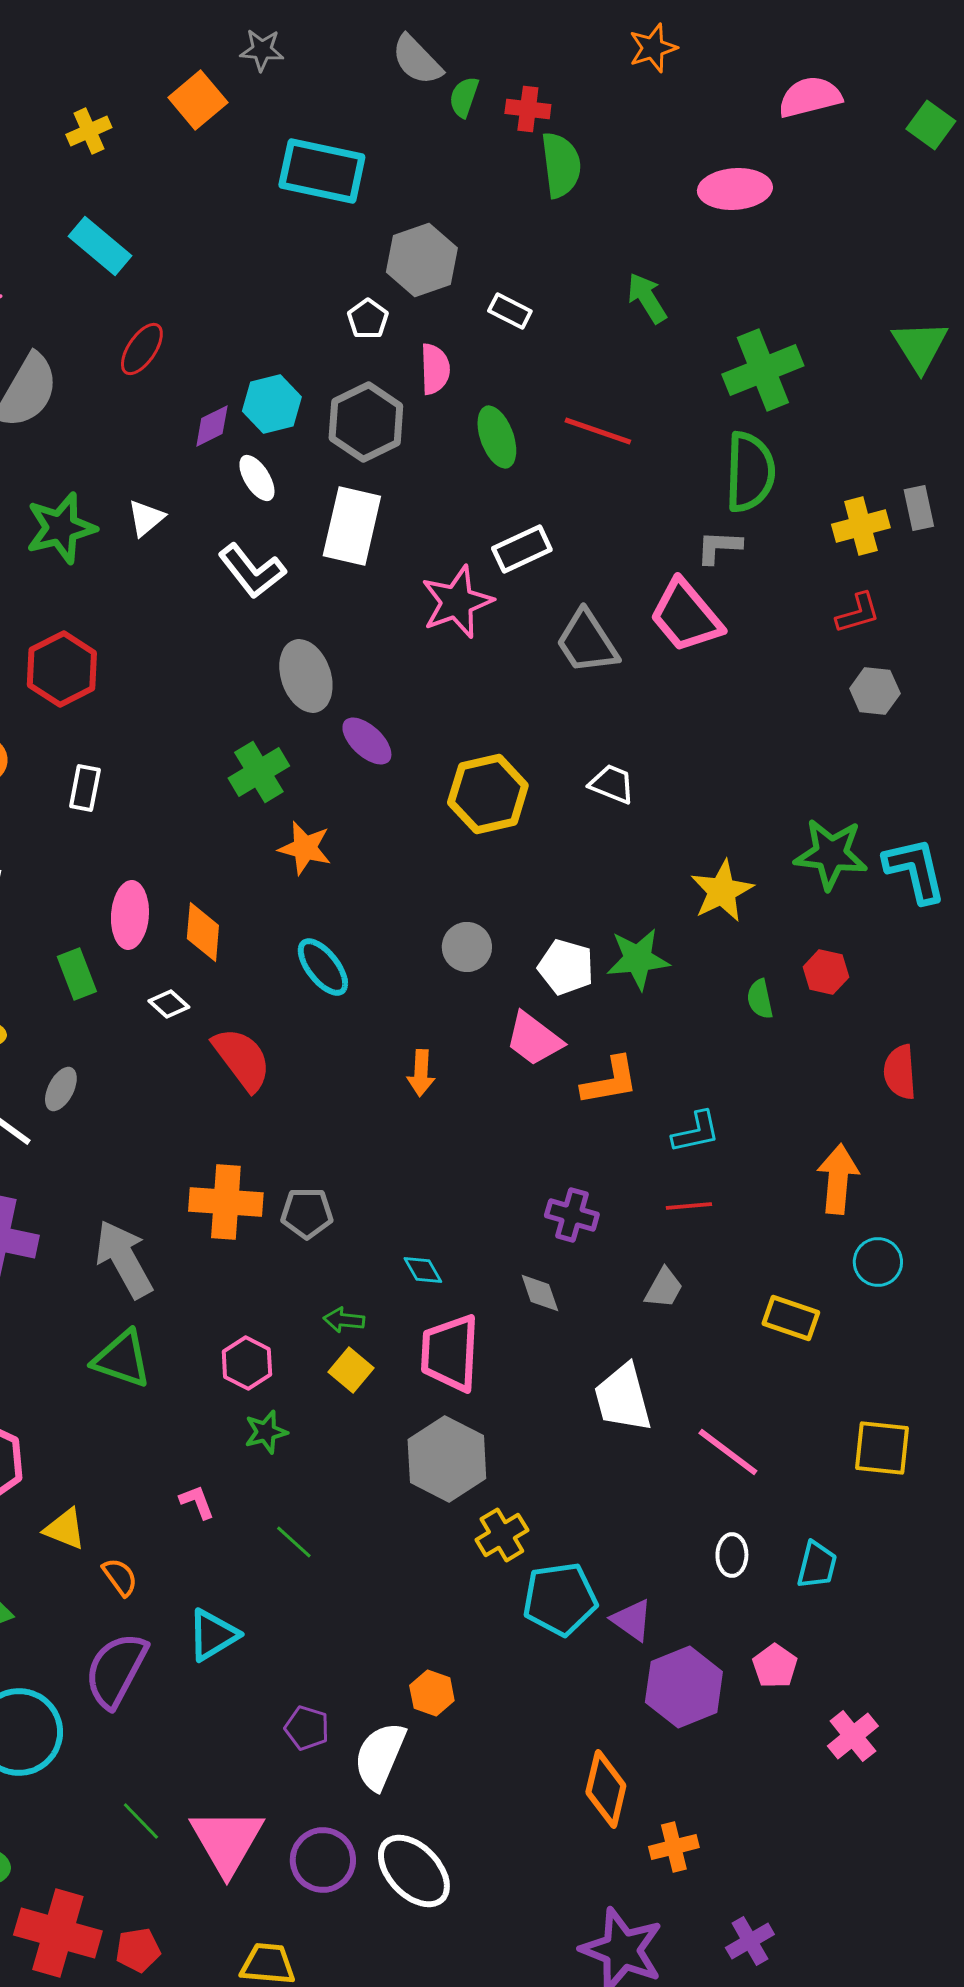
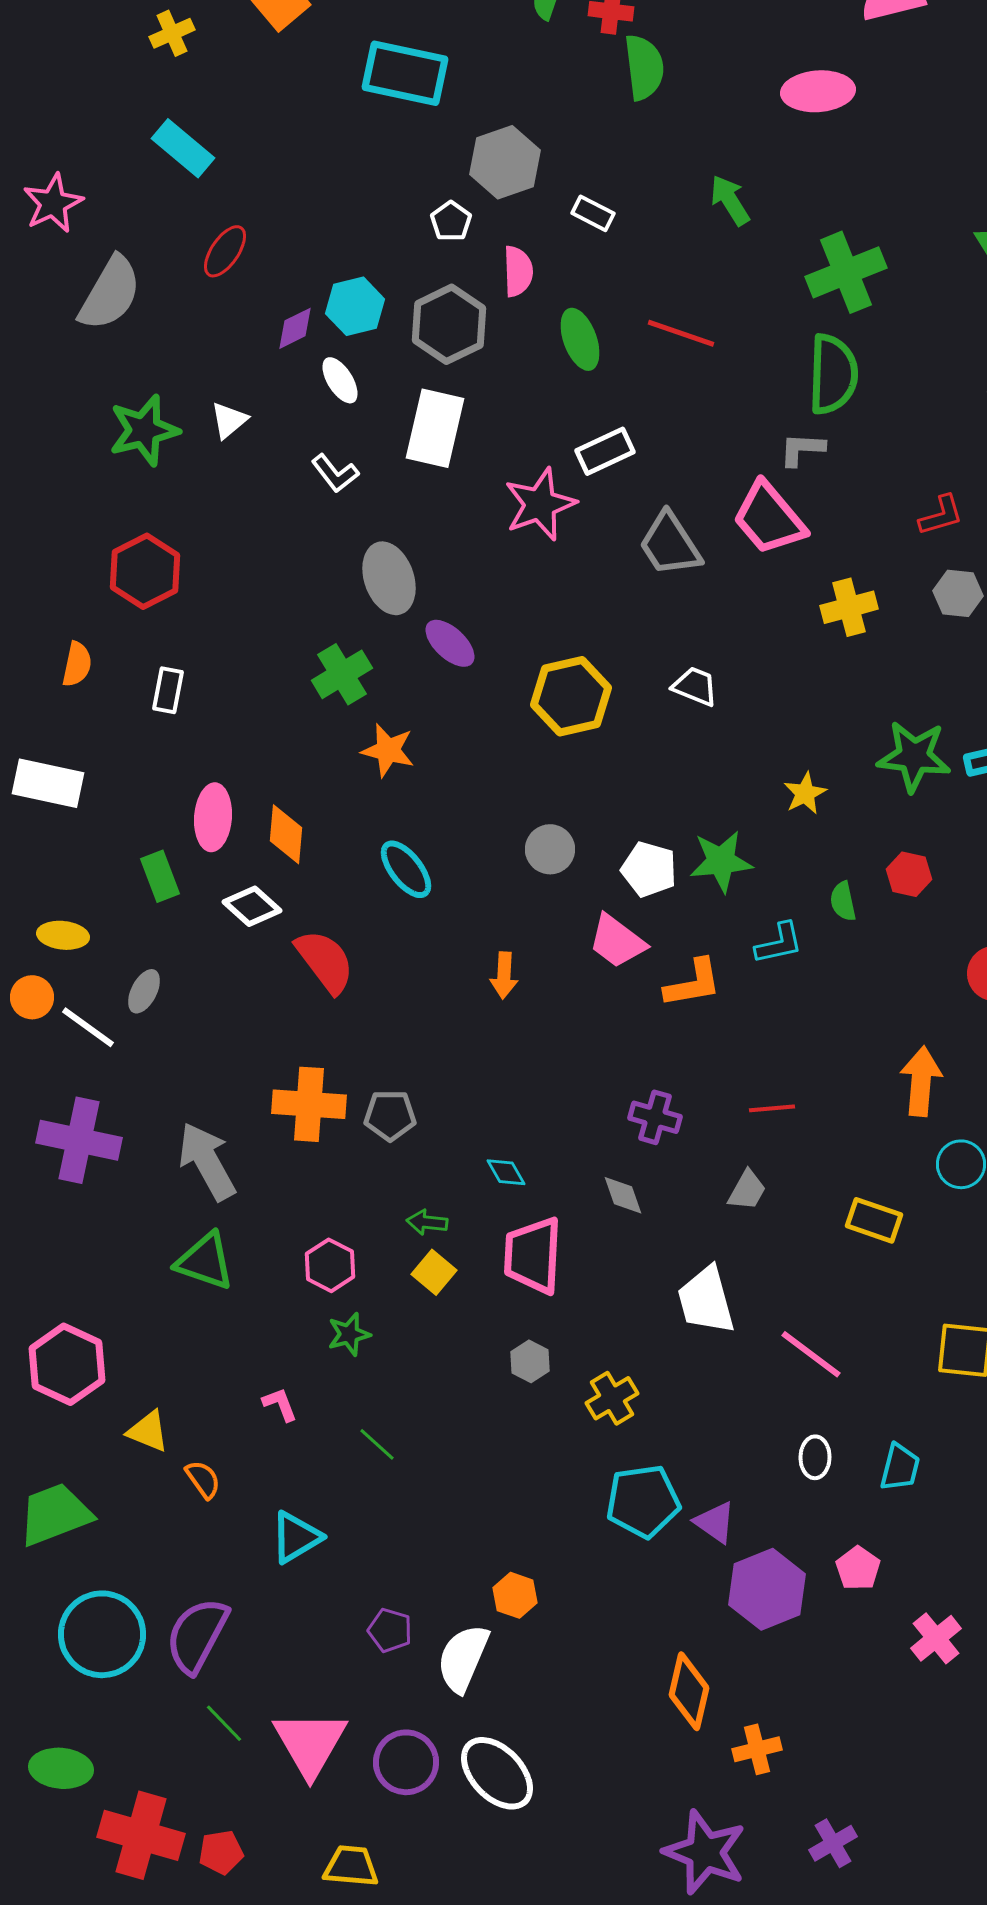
yellow cross: (861, 526) -> (849, 607), moved
white L-shape: (252, 571) -> (335, 473), size x0.7
yellow star: (722, 891) -> (805, 793), size x0.7
white diamond: (169, 1004) -> (252, 906), size x1.4
cyan L-shape: (696, 1132) -> (779, 943), moved
gray hexagon: (447, 1459) -> (530, 1361), size x0.5
yellow cross: (502, 1535) -> (612, 1398), moved
purple semicircle: (116, 1670) -> (197, 1635), moved

